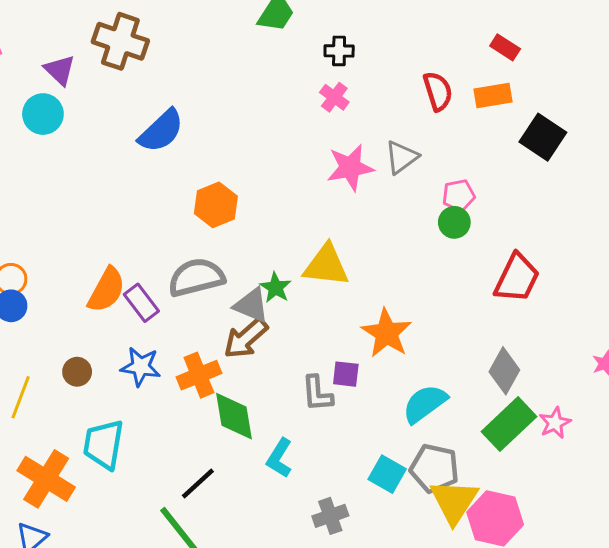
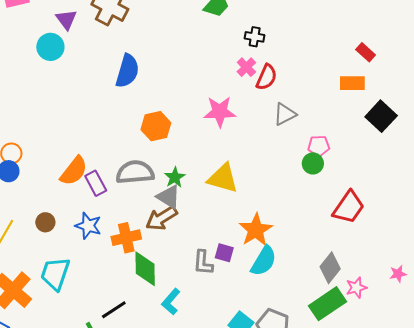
red semicircle: (438, 91) -> (266, 77), moved, turned 32
blue semicircle: (161, 131) -> (127, 71), turned -40
pink star: (350, 168) -> (220, 112), moved
green star: (276, 288) -> (175, 177), moved
cyan semicircle: (425, 404) -> (264, 261), moved, turned 148
pink star: (555, 423) -> (356, 288), moved

